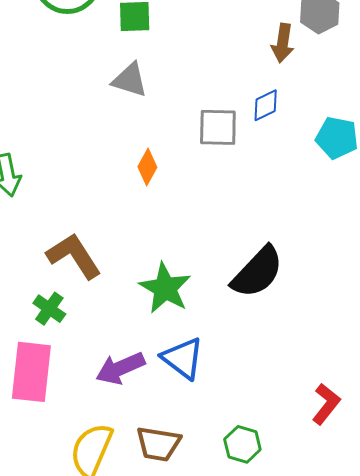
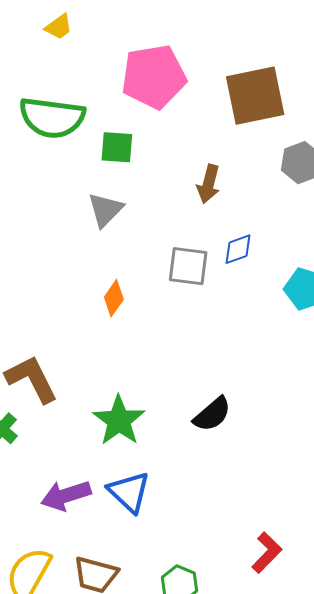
brown arrow: (283, 43) -> (209, 184), moved
gray triangle: (130, 80) -> (105, 210), turned 51
black semicircle: (257, 272) -> (212, 414), size x0.7

